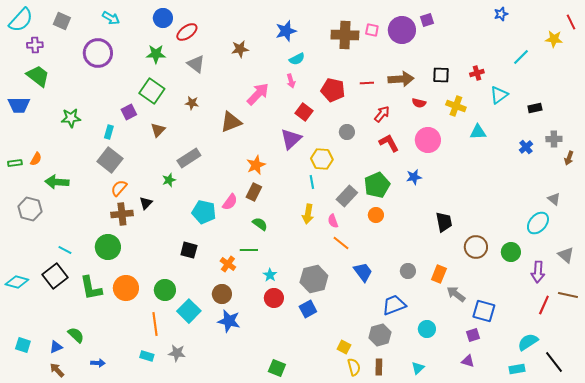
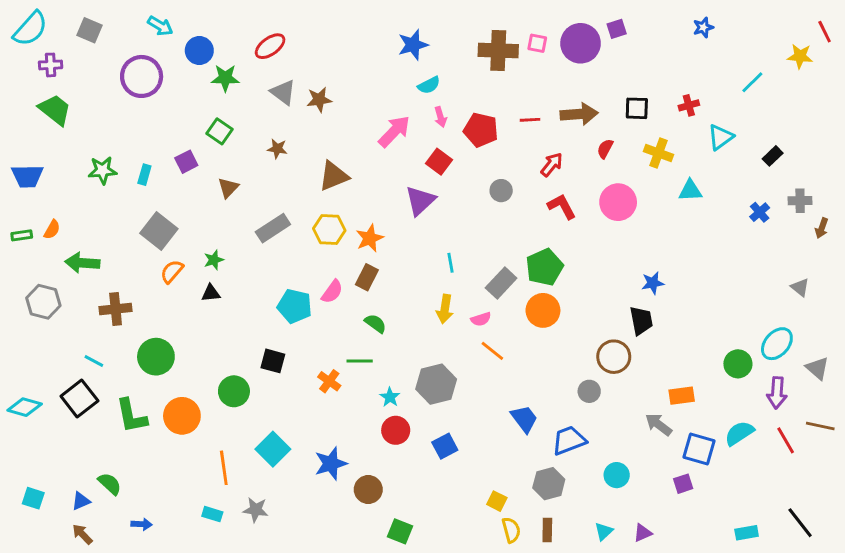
blue star: (501, 14) -> (703, 27), moved
blue circle: (163, 18) -> (199, 50), moved
brown star: (240, 49) -> (319, 100), moved
pink arrow: (291, 81) -> (440, 117), moved
green square: (152, 91) -> (220, 131), size x0.7
pink arrow: (258, 94) -> (394, 131), moved
red semicircle: (419, 103) -> (605, 149), turned 104
blue trapezoid: (19, 105) -> (27, 176), moved
black rectangle: (535, 108) -> (773, 156), turned -32
cyan rectangle: (109, 132) -> (144, 175), moved
yellow hexagon: (322, 159) -> (329, 230), moved
blue star: (414, 177) -> (653, 283), moved
green star: (169, 180) -> (214, 260), moved
black triangle: (146, 203) -> (211, 293), turned 40
brown cross: (122, 214) -> (116, 309), moved
orange circle: (376, 215) -> (543, 310), size x1.5
pink semicircle: (333, 221) -> (481, 319), turned -88
cyan ellipse: (538, 223) -> (777, 344), moved
brown circle: (476, 247) -> (614, 357), moved
blue trapezoid: (363, 272) -> (524, 419), moved
orange rectangle: (439, 274) -> (682, 396), moved, turned 60
gray hexagon: (314, 279) -> (436, 384), moved
green circle: (165, 290) -> (234, 391), moved
brown circle: (222, 294) -> (368, 490), moved
red line: (544, 305) -> (786, 440), turned -54
blue star: (229, 321) -> (331, 464), turned -30
cyan semicircle: (528, 342) -> (739, 433), moved
purple triangle: (468, 361) -> (643, 533), moved, turned -40

